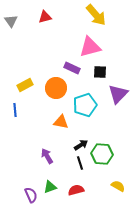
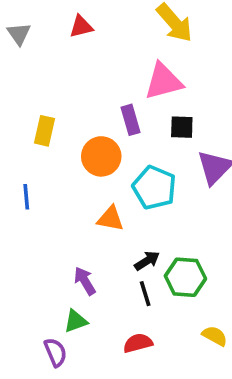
purple rectangle: (72, 68) -> (131, 120), turned 49
yellow rectangle: (25, 85) -> (45, 131), moved, turned -49
cyan pentagon: (85, 105) -> (154, 188), turned -30
green triangle: (50, 187) -> (76, 321), moved

